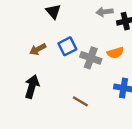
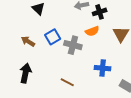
brown arrow: (38, 49) -> (28, 41), turned 64
orange semicircle: (115, 53) -> (92, 31), moved

